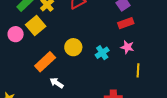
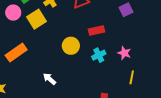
red rectangle: (126, 23) -> (96, 30), moved
pink circle: (16, 34) -> (13, 13), moved
orange rectangle: (45, 62) -> (16, 52), moved

